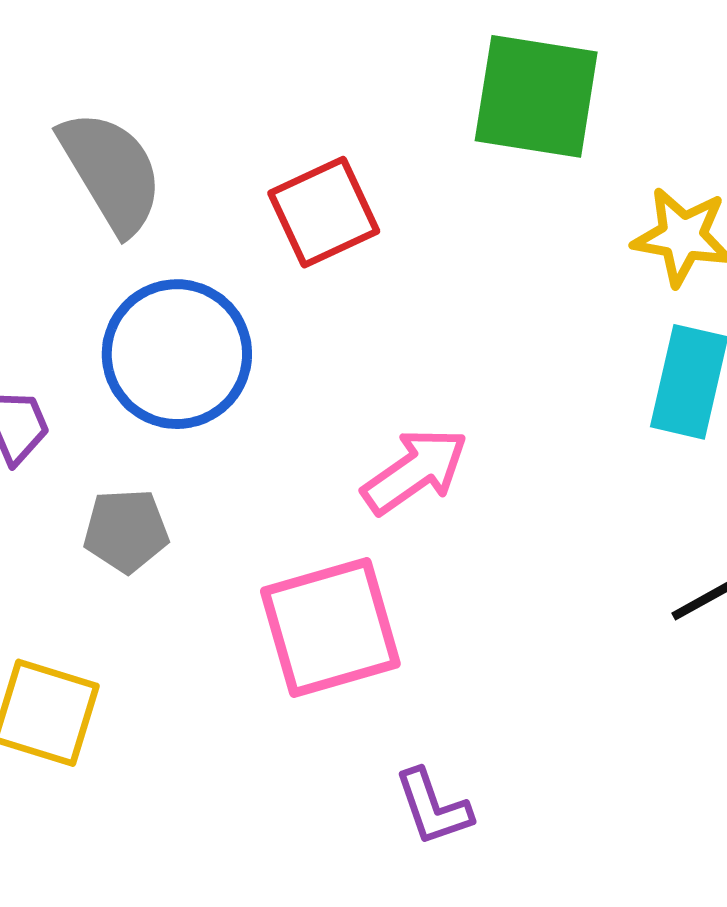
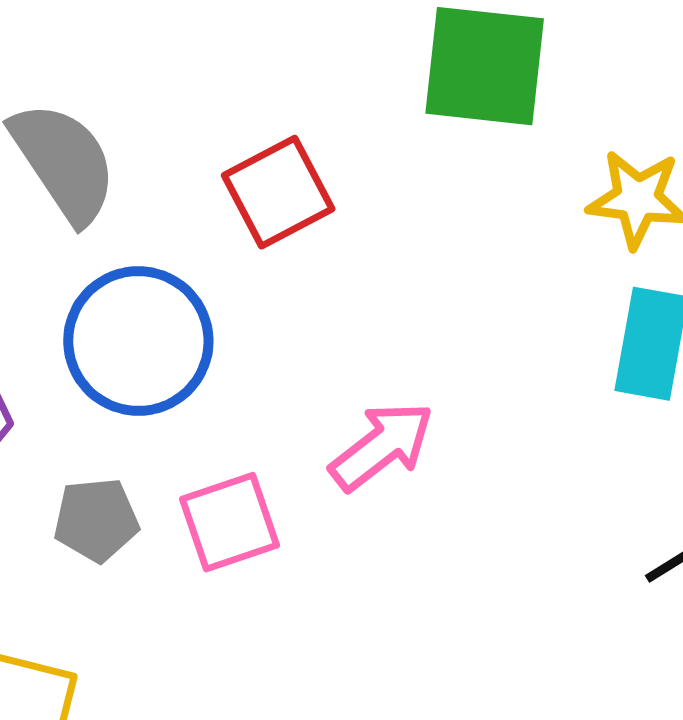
pink square: (330, 627) -> (230, 522), moved, size x0.7

